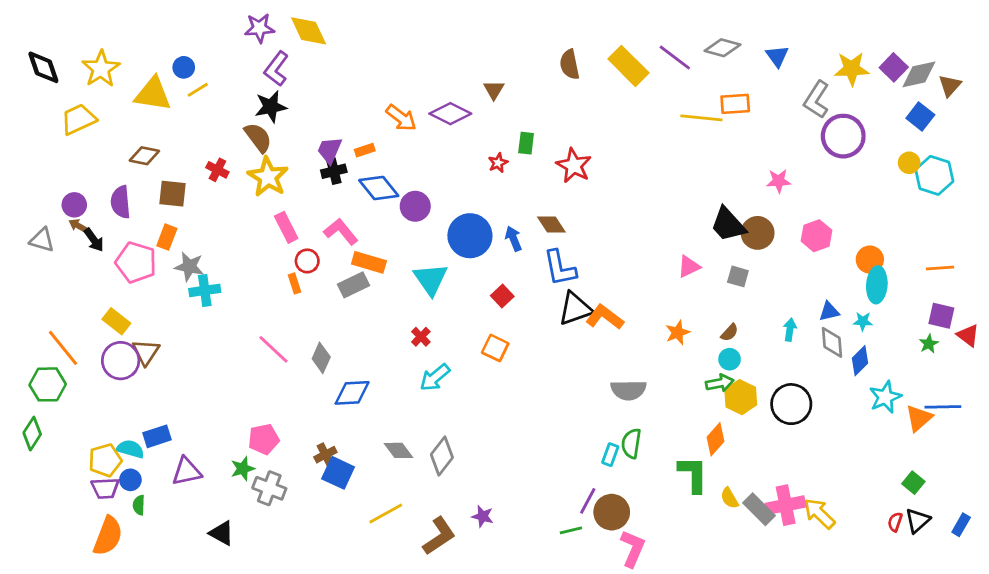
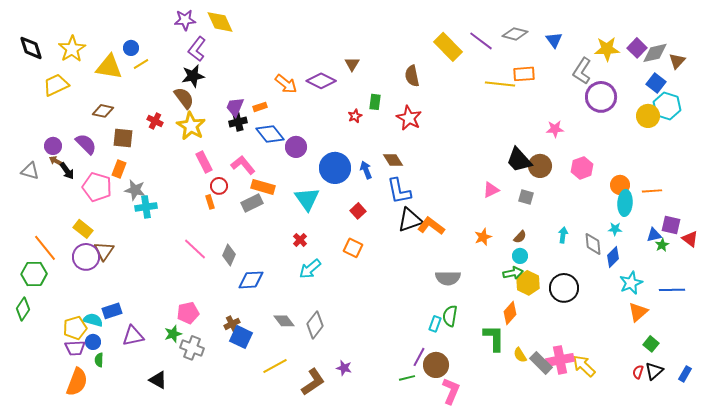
brown semicircle: (570, 65) -> (412, 76), moved
yellow circle: (909, 163) -> (648, 116), size x1.5
cyan hexagon: (934, 175) -> (667, 106), moved
purple semicircle: (121, 202) -> (86, 144), turned 140
orange line: (940, 268) -> (652, 191), moved
blue triangle: (829, 311) -> (654, 235), moved
orange triangle: (919, 418) -> (638, 312), moved

